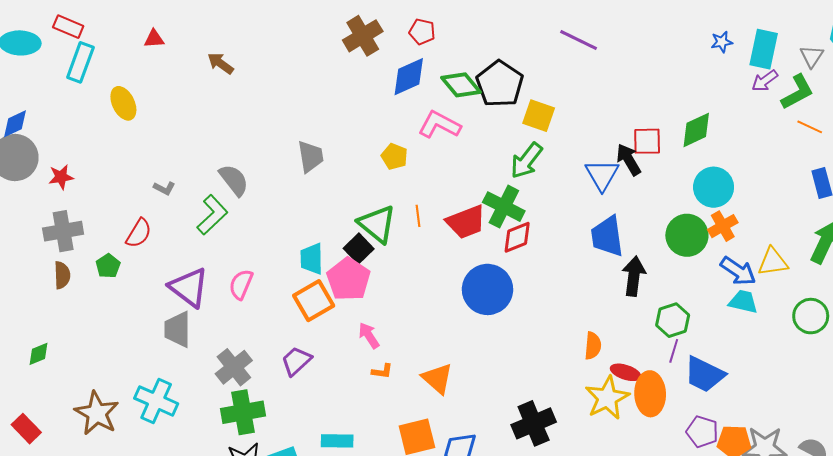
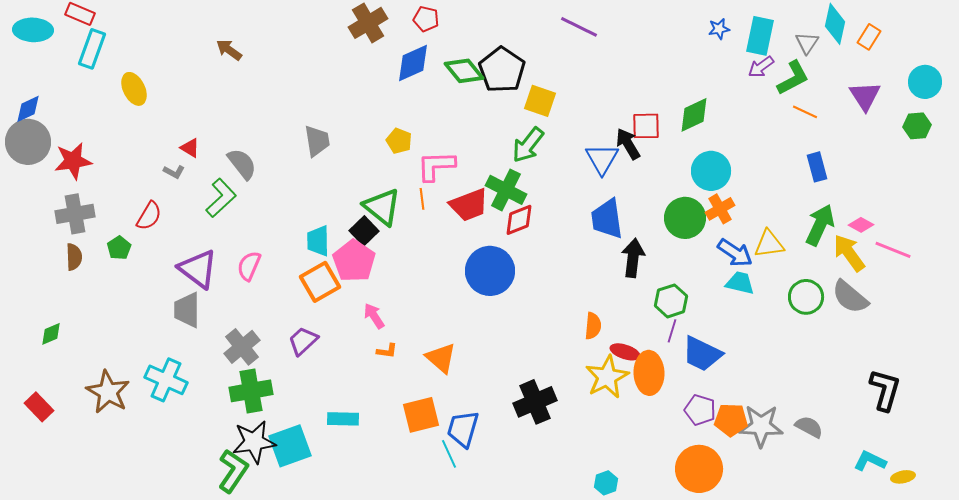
red triangle: (154, 39) -> (190, 148), moved, turned 35
pink L-shape: (439, 125) -> (436, 166), moved, turned -30
red star: (61, 177) -> (73, 161), size x1.5

